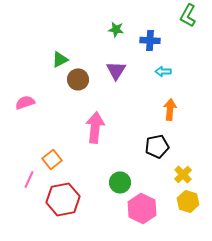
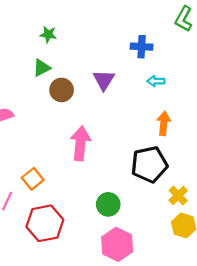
green star: (116, 29) -> (48, 34), moved
black pentagon: (157, 146) -> (149, 164), size x1.4
pink hexagon: (142, 208) -> (117, 244), moved

